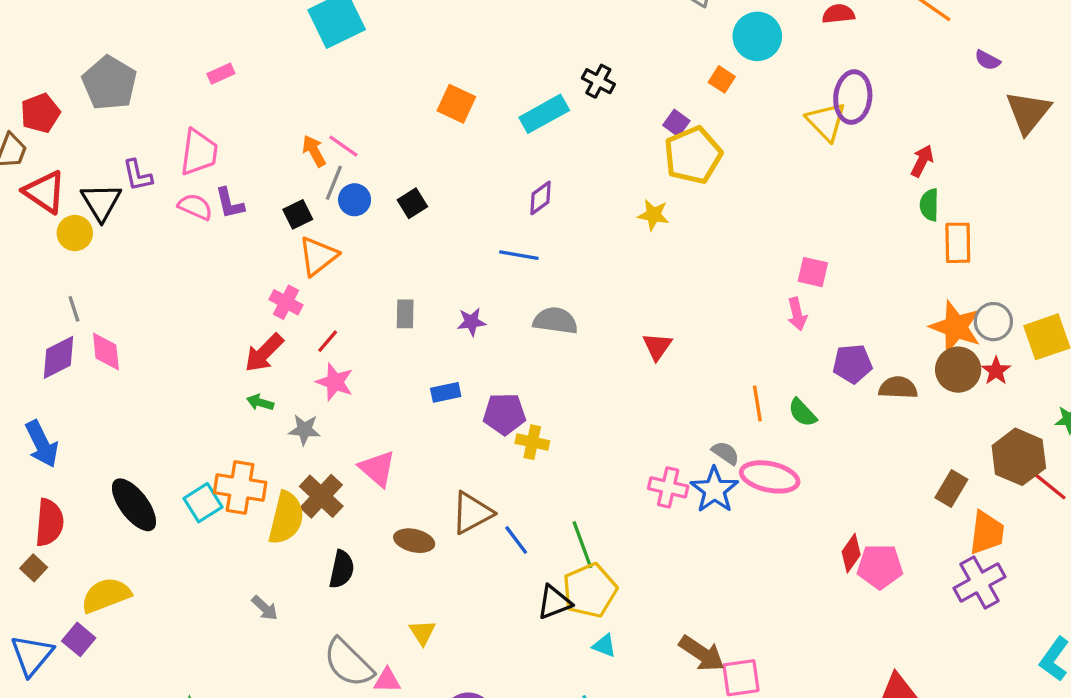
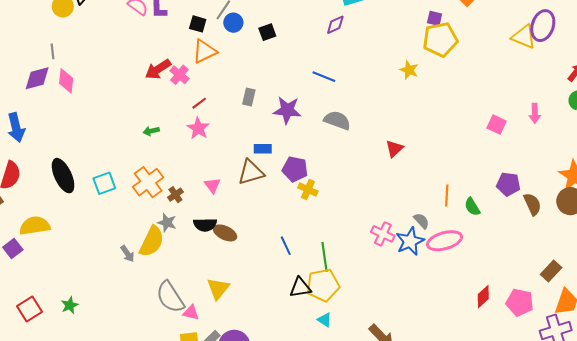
yellow triangle: (826, 122) -> (524, 37), turned -36
purple square: (676, 123) -> (435, 18), turned -35
purple diamond: (540, 198) -> (335, 25), moved
black square: (298, 214) -> (198, 24), turned 30
pink arrow: (797, 314) -> (535, 113), moved
purple star: (471, 322) -> (287, 110), size x1.6
red arrow: (264, 353) -> (158, 69), moved
brown semicircle: (898, 388) -> (532, 204), turned 50
green arrow: (260, 402) -> (151, 131), turned -42
gray star: (304, 430) -> (167, 223), moved
pink triangle: (377, 469) -> (212, 185), size x0.7
pink ellipse: (770, 477) -> (445, 241), turned -40
orange cross: (240, 488) -> (148, 182), moved, turned 32
brown cross: (321, 496) -> (175, 195), size x0.6
brown triangle: (472, 513) -> (251, 172), moved
yellow semicircle: (286, 518) -> (152, 241), moved
pink pentagon: (880, 566) -> (520, 302), moved
black semicircle: (342, 569) -> (205, 225), moved, turned 65
yellow triangle: (422, 632) -> (218, 289), size x1.4

